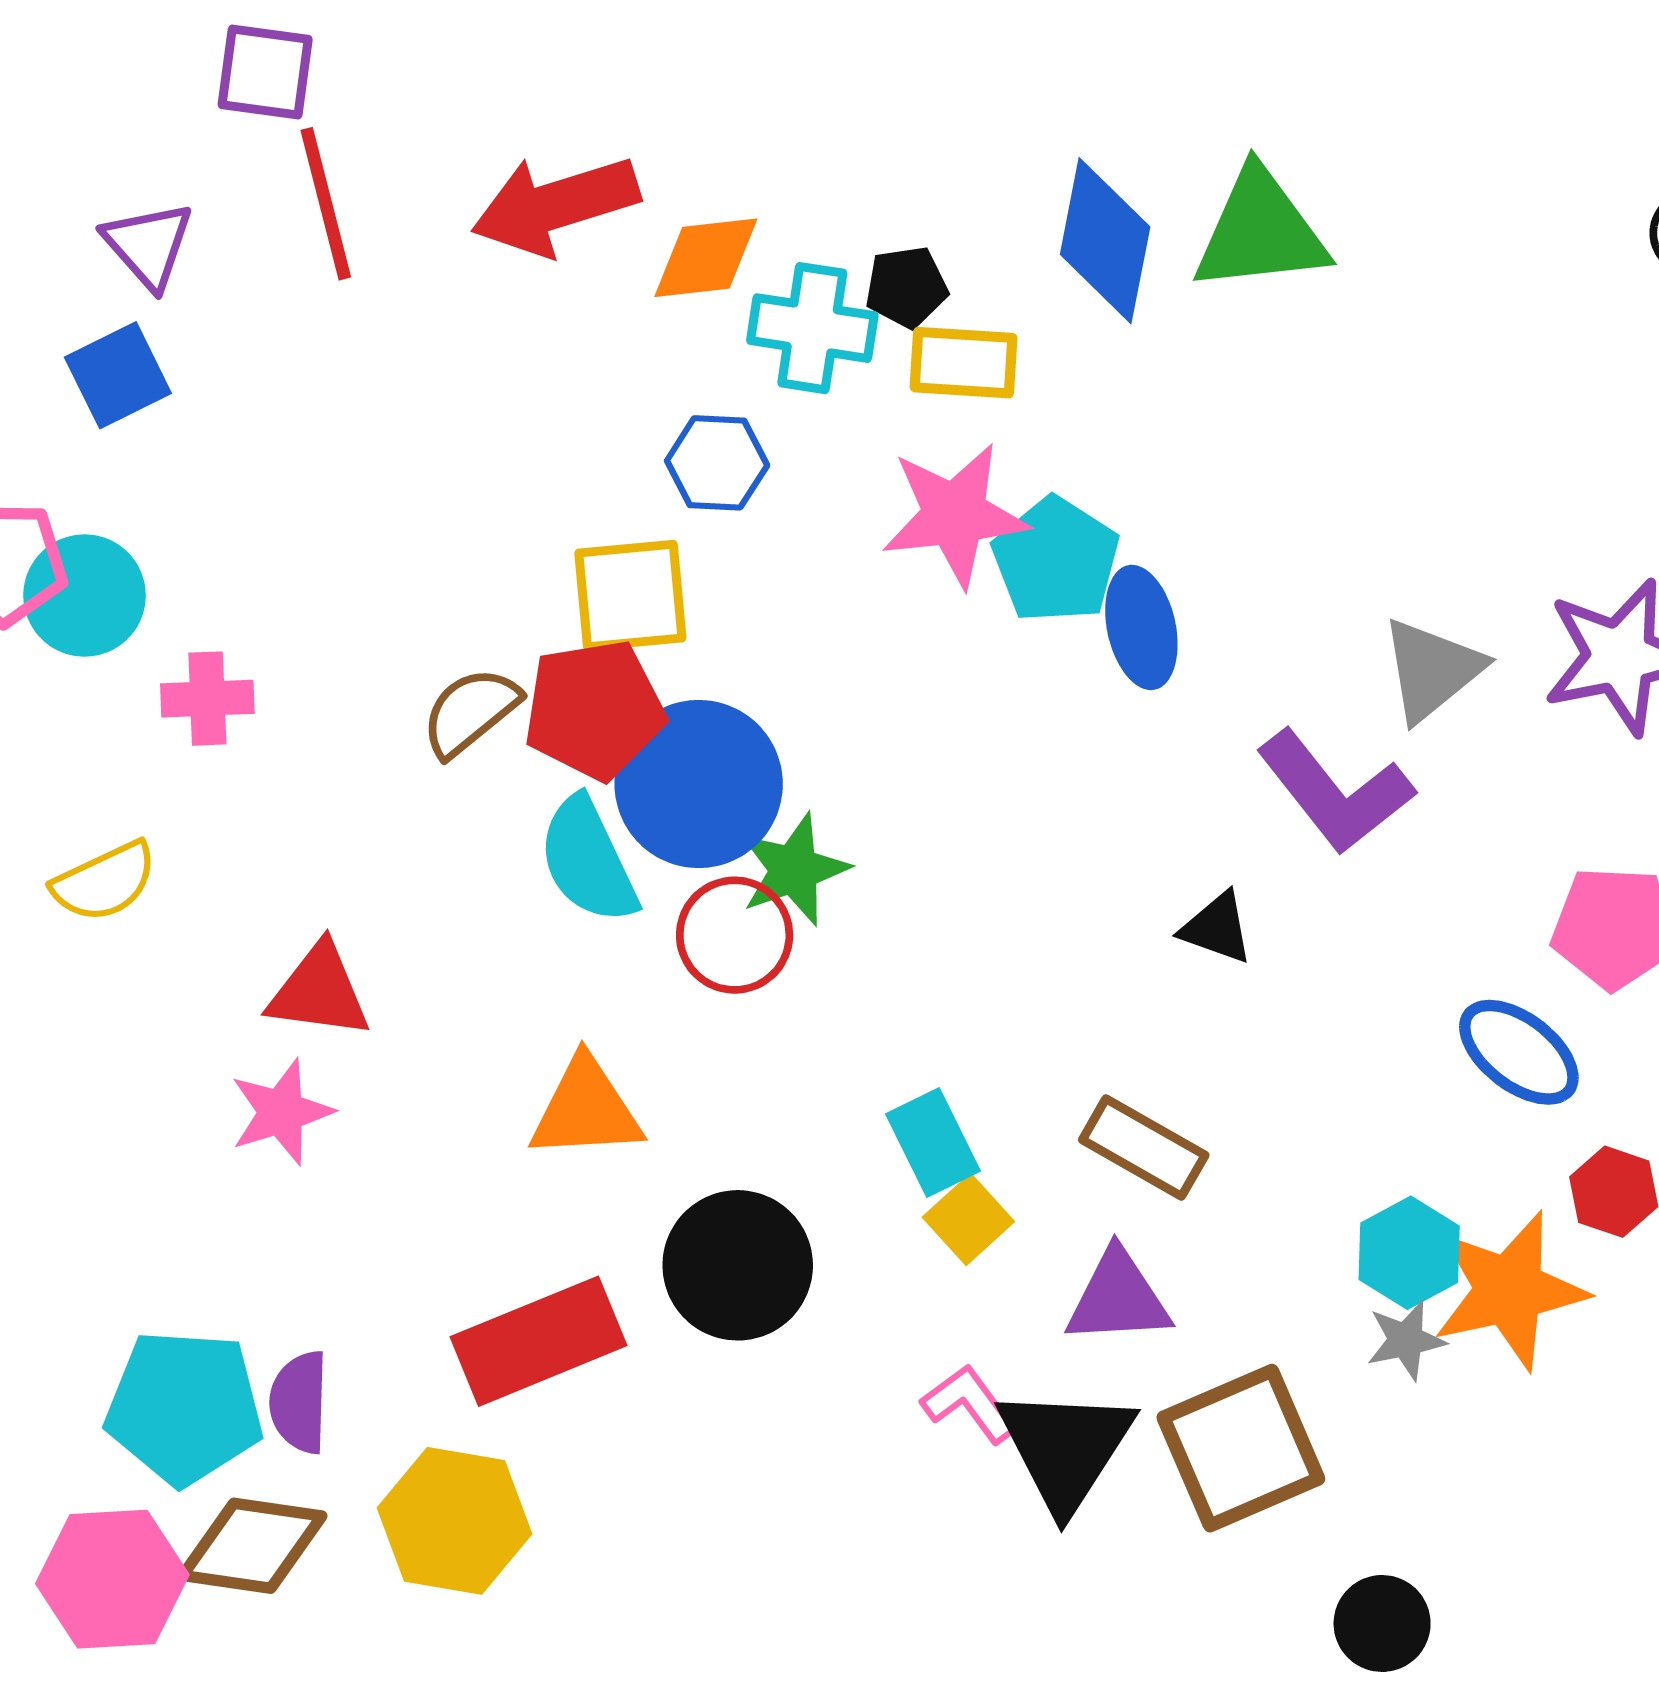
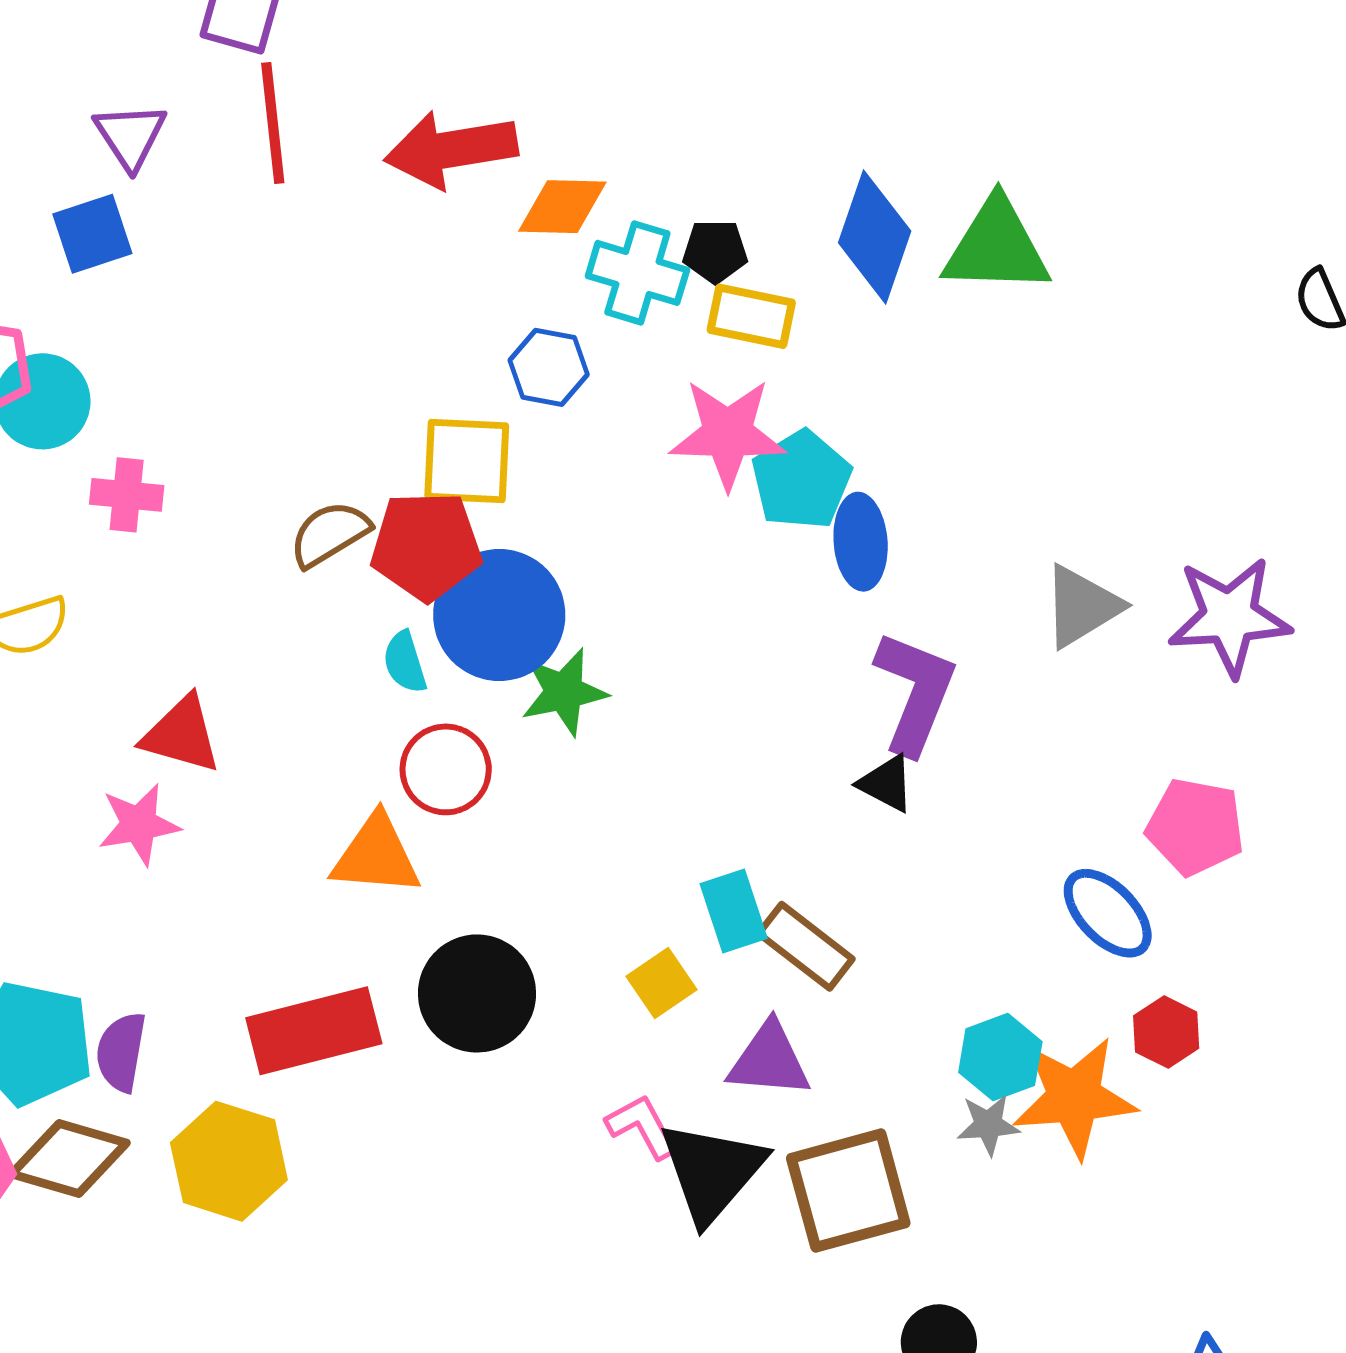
purple L-shape: (1335, 792) -> (915, 692), moved, turned -128
cyan semicircle: (588, 860) -> (405, 662), size x0.6
red circle: (735, 935) -> (446, 769), moved
cyan rectangle: (933, 1143) -> (734, 911), moved

